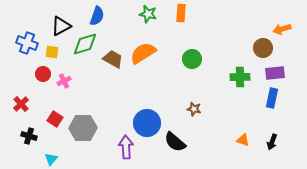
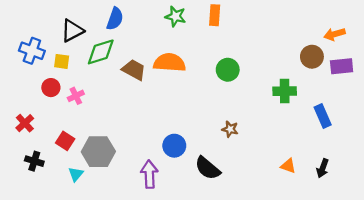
orange semicircle: (143, 53) -> (170, 63), turned 36
purple rectangle: (275, 73) -> (342, 66), moved
blue rectangle: (272, 98) -> (323, 116), turned -36
blue circle: (147, 123) -> (174, 146), size x0.7
cyan triangle: (51, 159) -> (76, 174), moved

